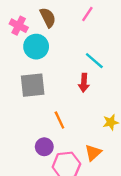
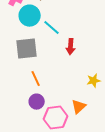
cyan line: (94, 61) -> (52, 28), moved
orange line: (59, 120) -> (36, 79), moved

